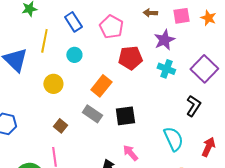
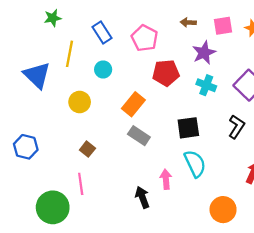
gray rectangle: (92, 114) -> (139, 136), moved
black square: (125, 116) -> (188, 128), moved
cyan semicircle: (173, 139) -> (195, 164), moved
pink arrow: (130, 153) -> (166, 179), turned 36

